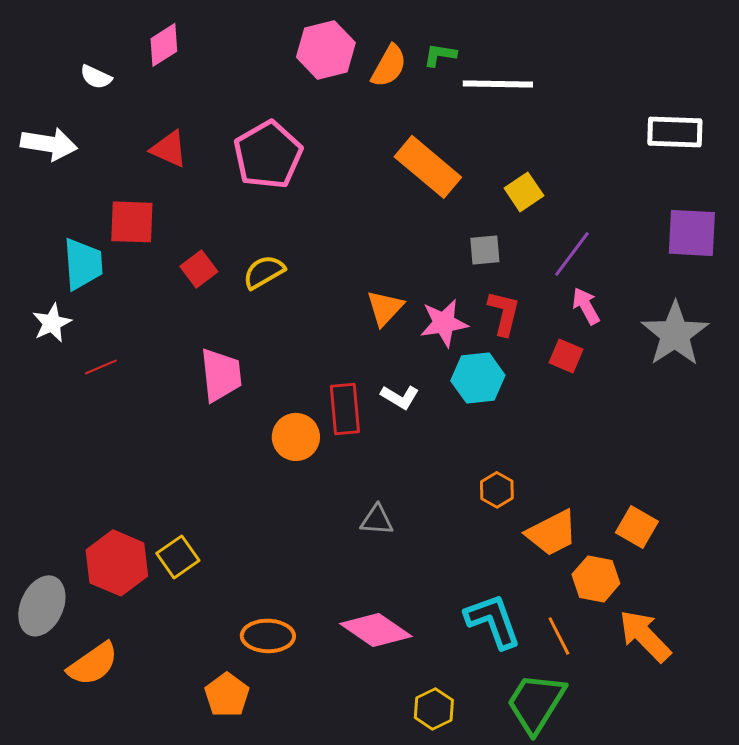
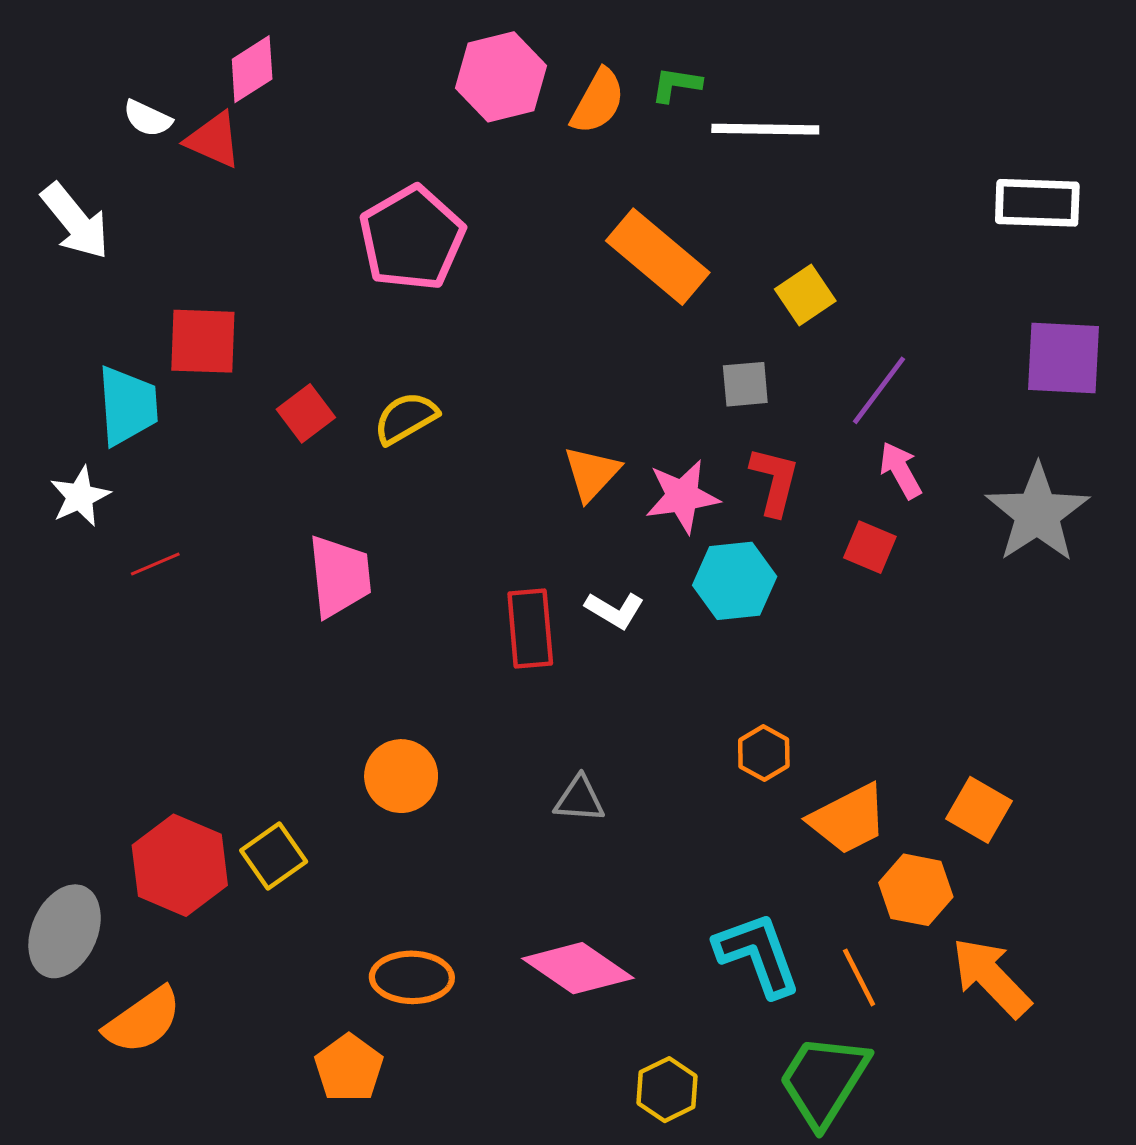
white arrow: (49, 144) -> (75, 221), turned 42
red triangle: (169, 149) -> (214, 140), moved
orange circle: (296, 437) -> (401, 776), moved

